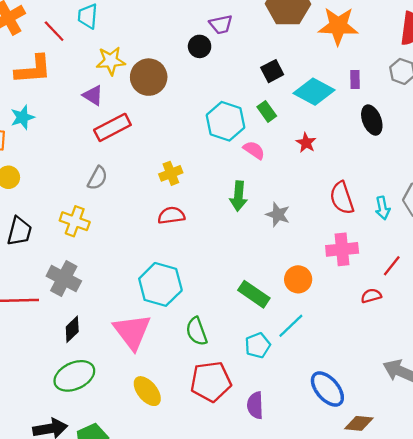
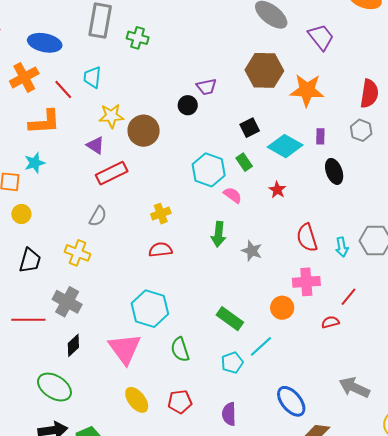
orange circle: (298, 279) -> (282, 308), moved
green ellipse: (74, 376) -> (54, 387), moved, turned 56
red pentagon: (211, 381) -> (180, 402), moved, size x0.7

